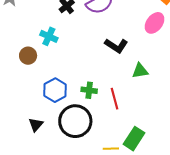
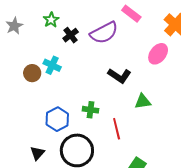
brown circle: (28, 56) -> (32, 73), moved
green cross: (89, 90) -> (91, 110), moved

